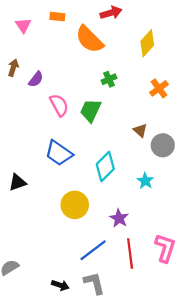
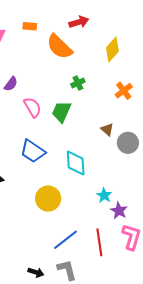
cyan diamond: (105, 167) -> (76, 163), turned -48
cyan star: (145, 181) -> (104, 195), moved
purple star: (119, 218) -> (119, 211), moved

